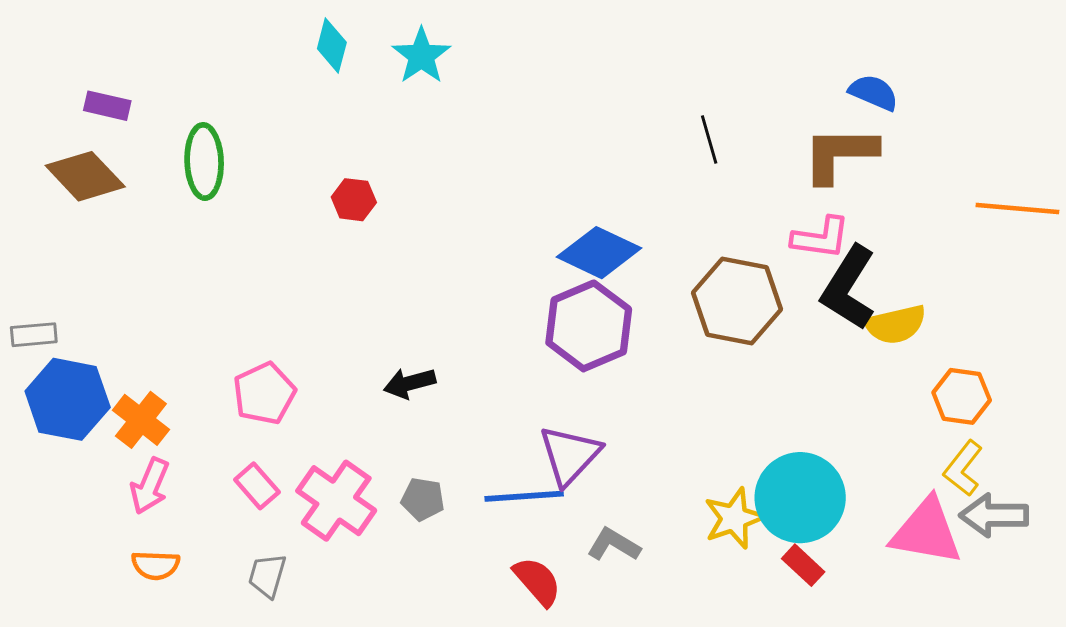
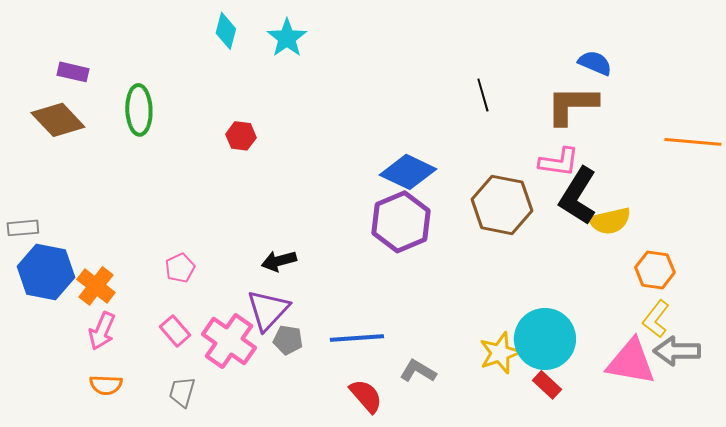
pink pentagon: (264, 393) -> (180, 268), size x0.7
purple triangle: (570, 455) -> (268, 310), moved

